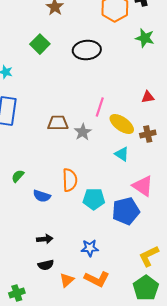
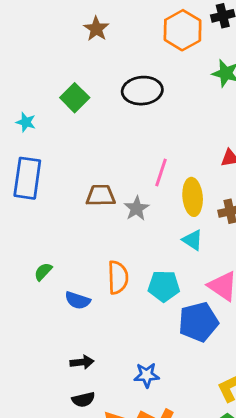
green square: (40, 44) -> (75, 98), moved
yellow ellipse: (122, 124) -> (193, 197), turned 50
cyan pentagon: (94, 199) -> (164, 286), moved

